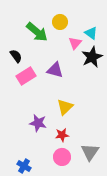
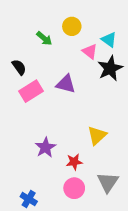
green arrow: (37, 32) -> (44, 38), size x0.6
pink triangle: (75, 43) -> (90, 52), turned -32
yellow triangle: (65, 107) -> (97, 135), moved
purple star: (38, 123) -> (45, 147), turned 30

